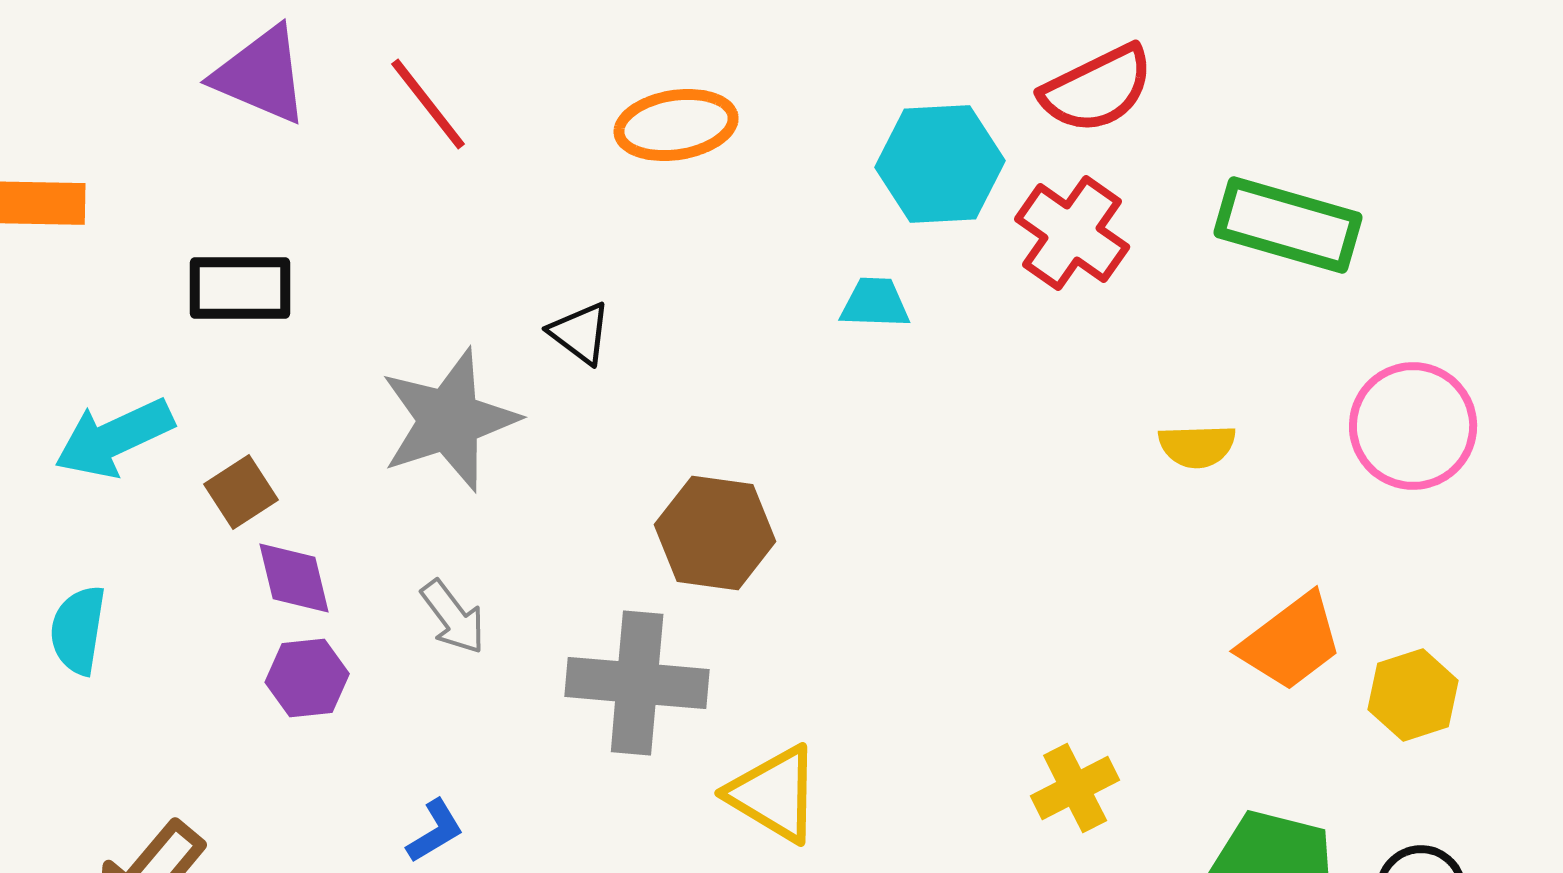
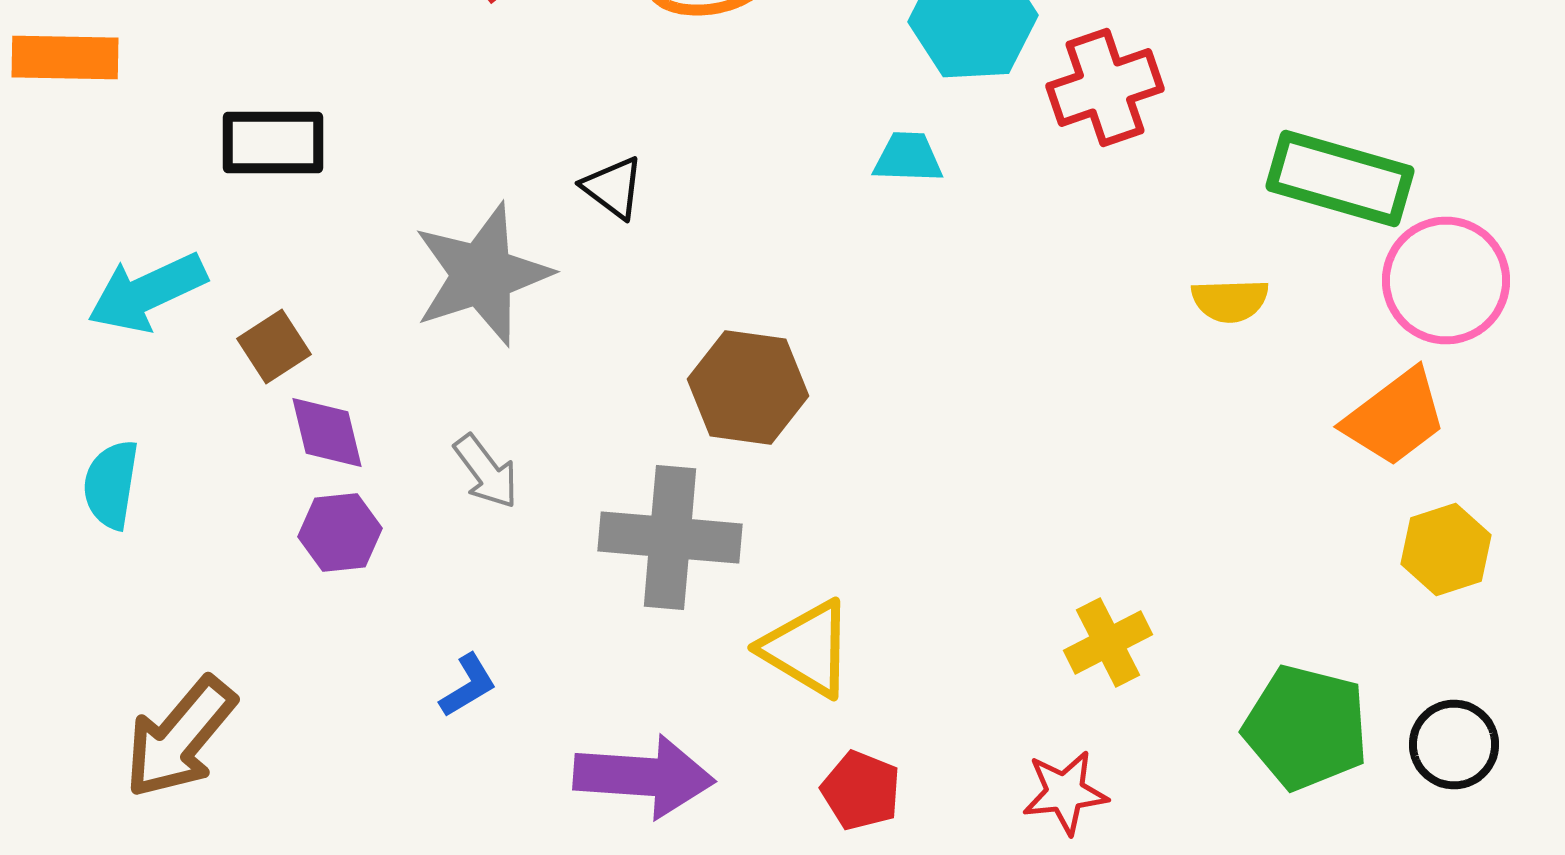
green rectangle: (1288, 225) -> (1340, 178), moved
red cross: (1072, 233) -> (1105, 88), turned 36
orange trapezoid: (1291, 642) -> (1395, 418), moved

